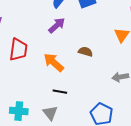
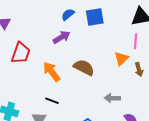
brown semicircle: (85, 52) -> (84, 67), size x1.5

